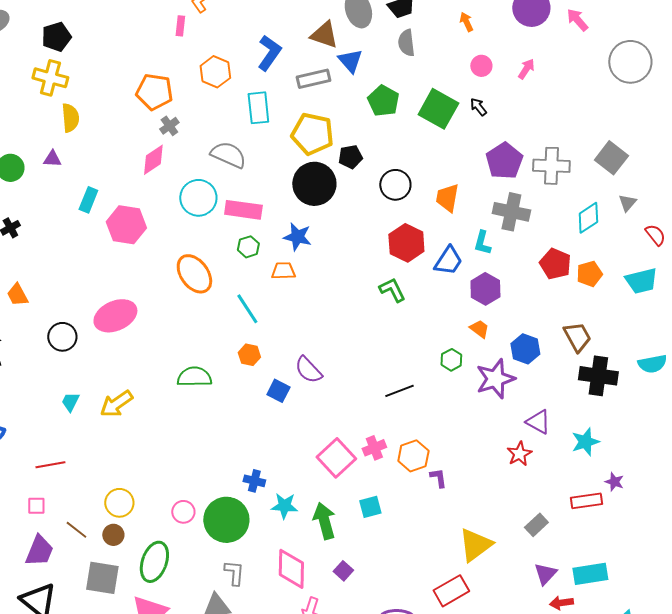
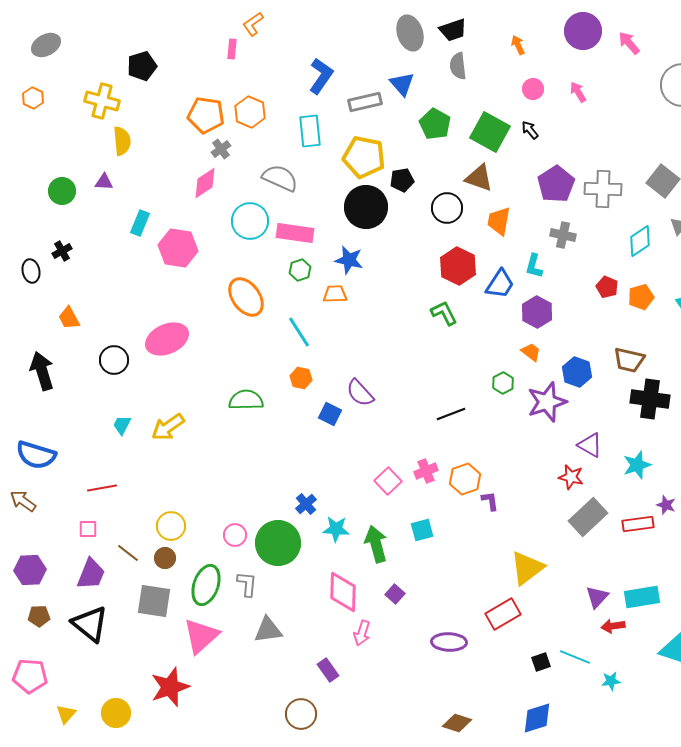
brown triangle: (324, 35) -> (479, 178), moved
black pentagon: (56, 37) -> (142, 66), moved
pink arrow: (526, 69) -> (578, 92), turned -65
orange hexagon: (215, 72) -> (250, 112), moved
gray cross: (511, 212) -> (563, 235), size x0.7
red pentagon: (555, 264) -> (607, 287), size x0.7
brown trapezoid: (577, 337) -> (629, 360), turned 132
red star: (519, 454) -> (571, 477), turned -30
pink square: (336, 458) -> (388, 481), size x0.7
blue cross: (254, 481) -> (306, 504), turned 35
gray rectangle: (536, 525) -> (588, 517), moved, size x1.6
gray L-shape: (234, 573) -> (247, 584), moved

